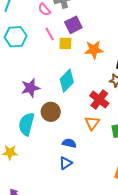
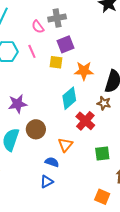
pink line: (50, 34) -> (32, 51), moved
cyan diamond: (67, 81) -> (69, 98), moved
orange triangle: (92, 123) -> (65, 145), moved

